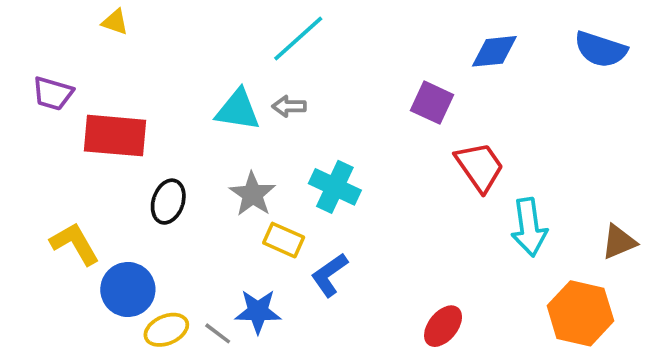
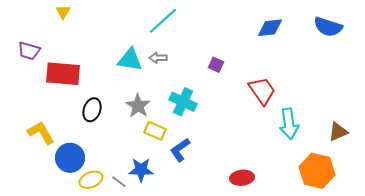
yellow triangle: (115, 22) -> (63, 12), turned 42
purple square: (432, 103) -> (216, 65), moved, size x0.7
red ellipse: (443, 326) -> (242, 178), turned 45

